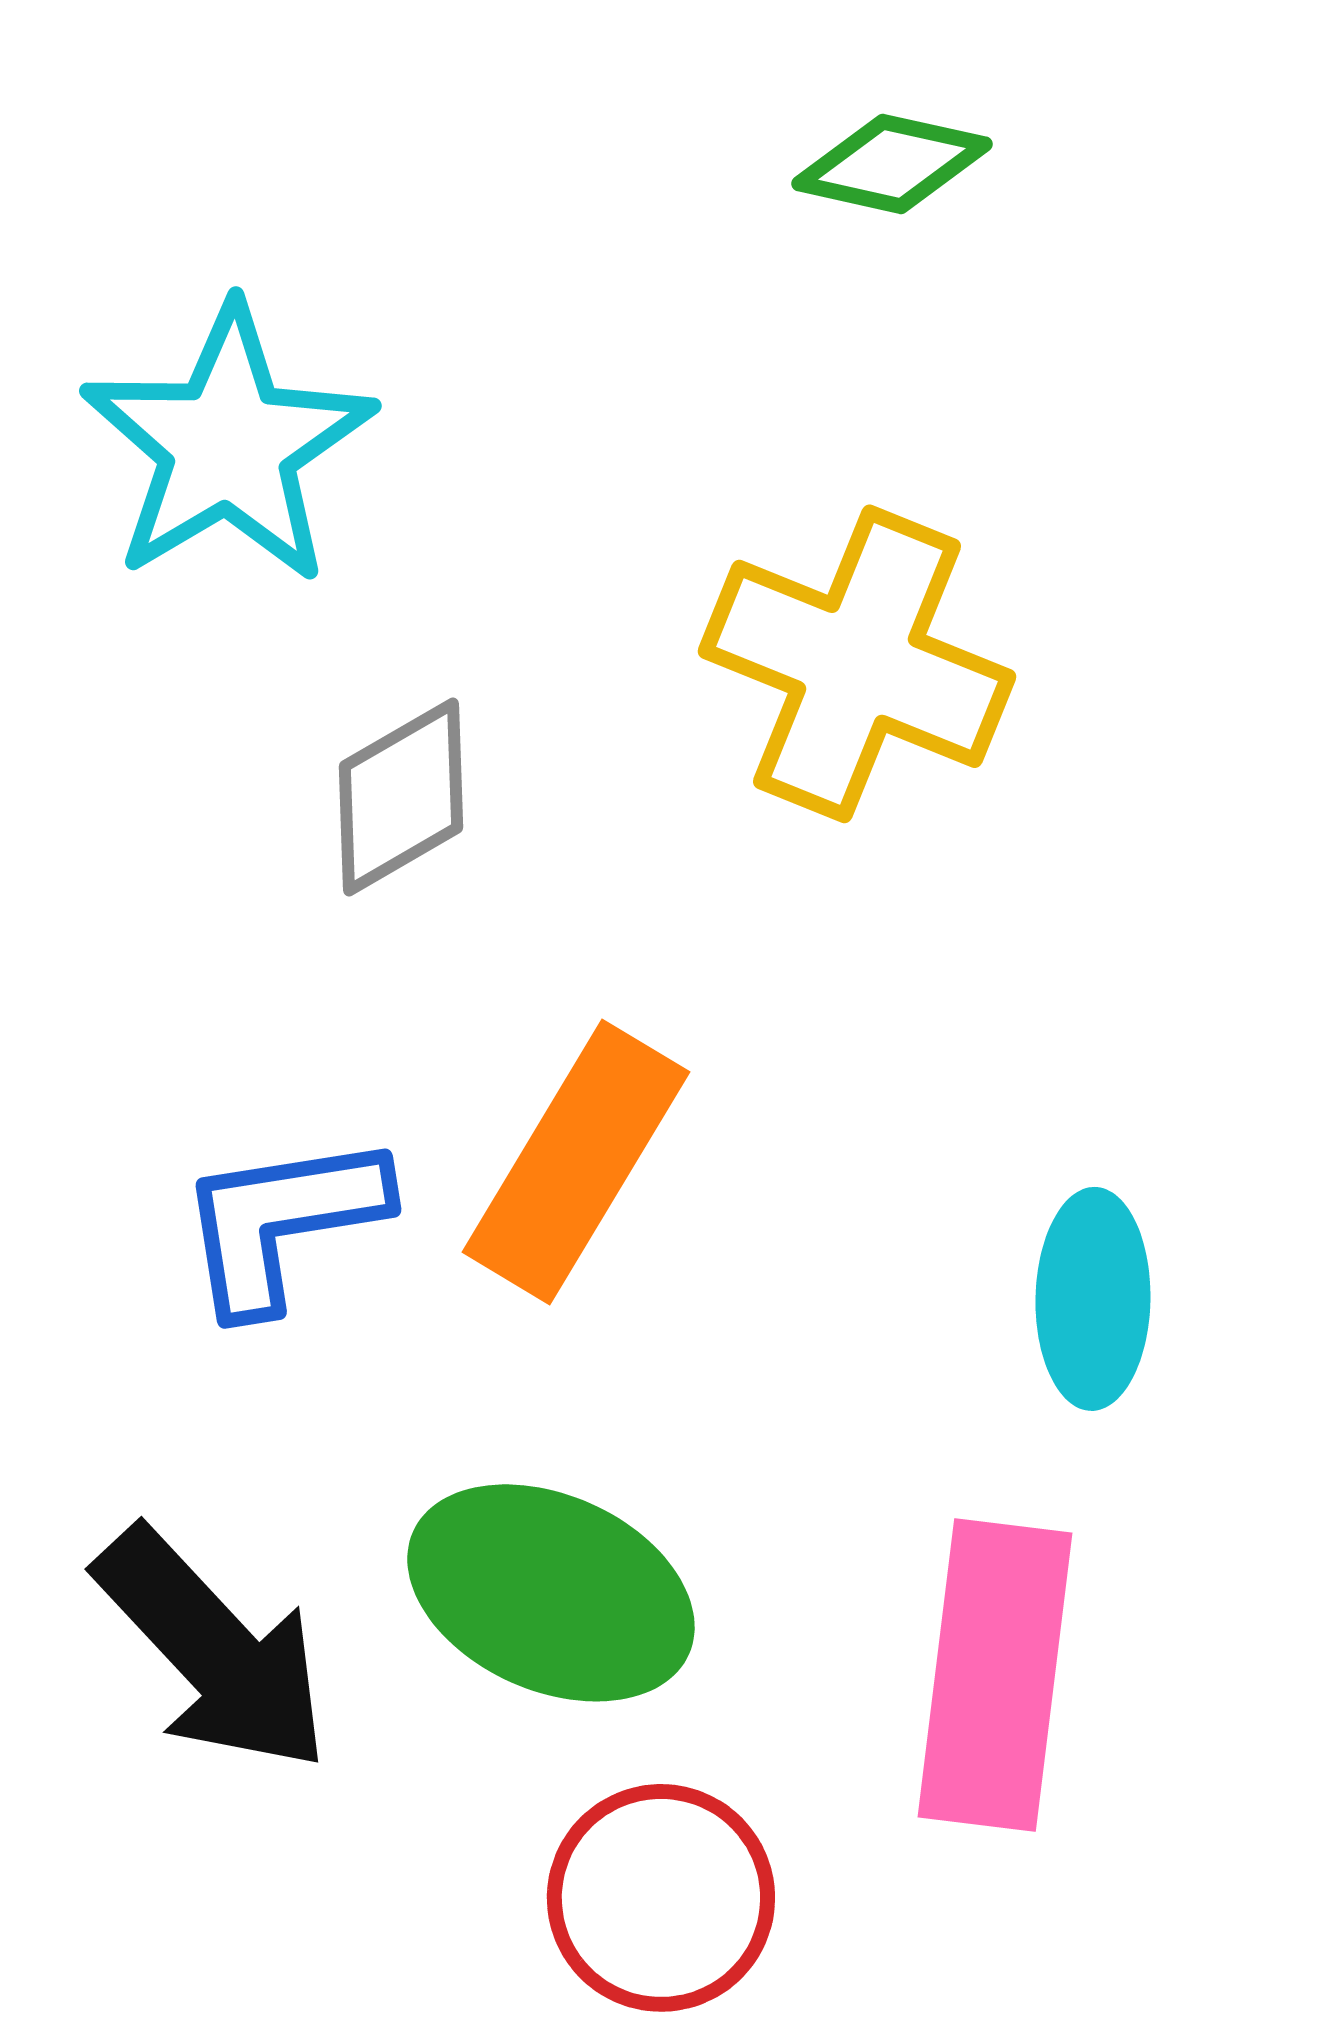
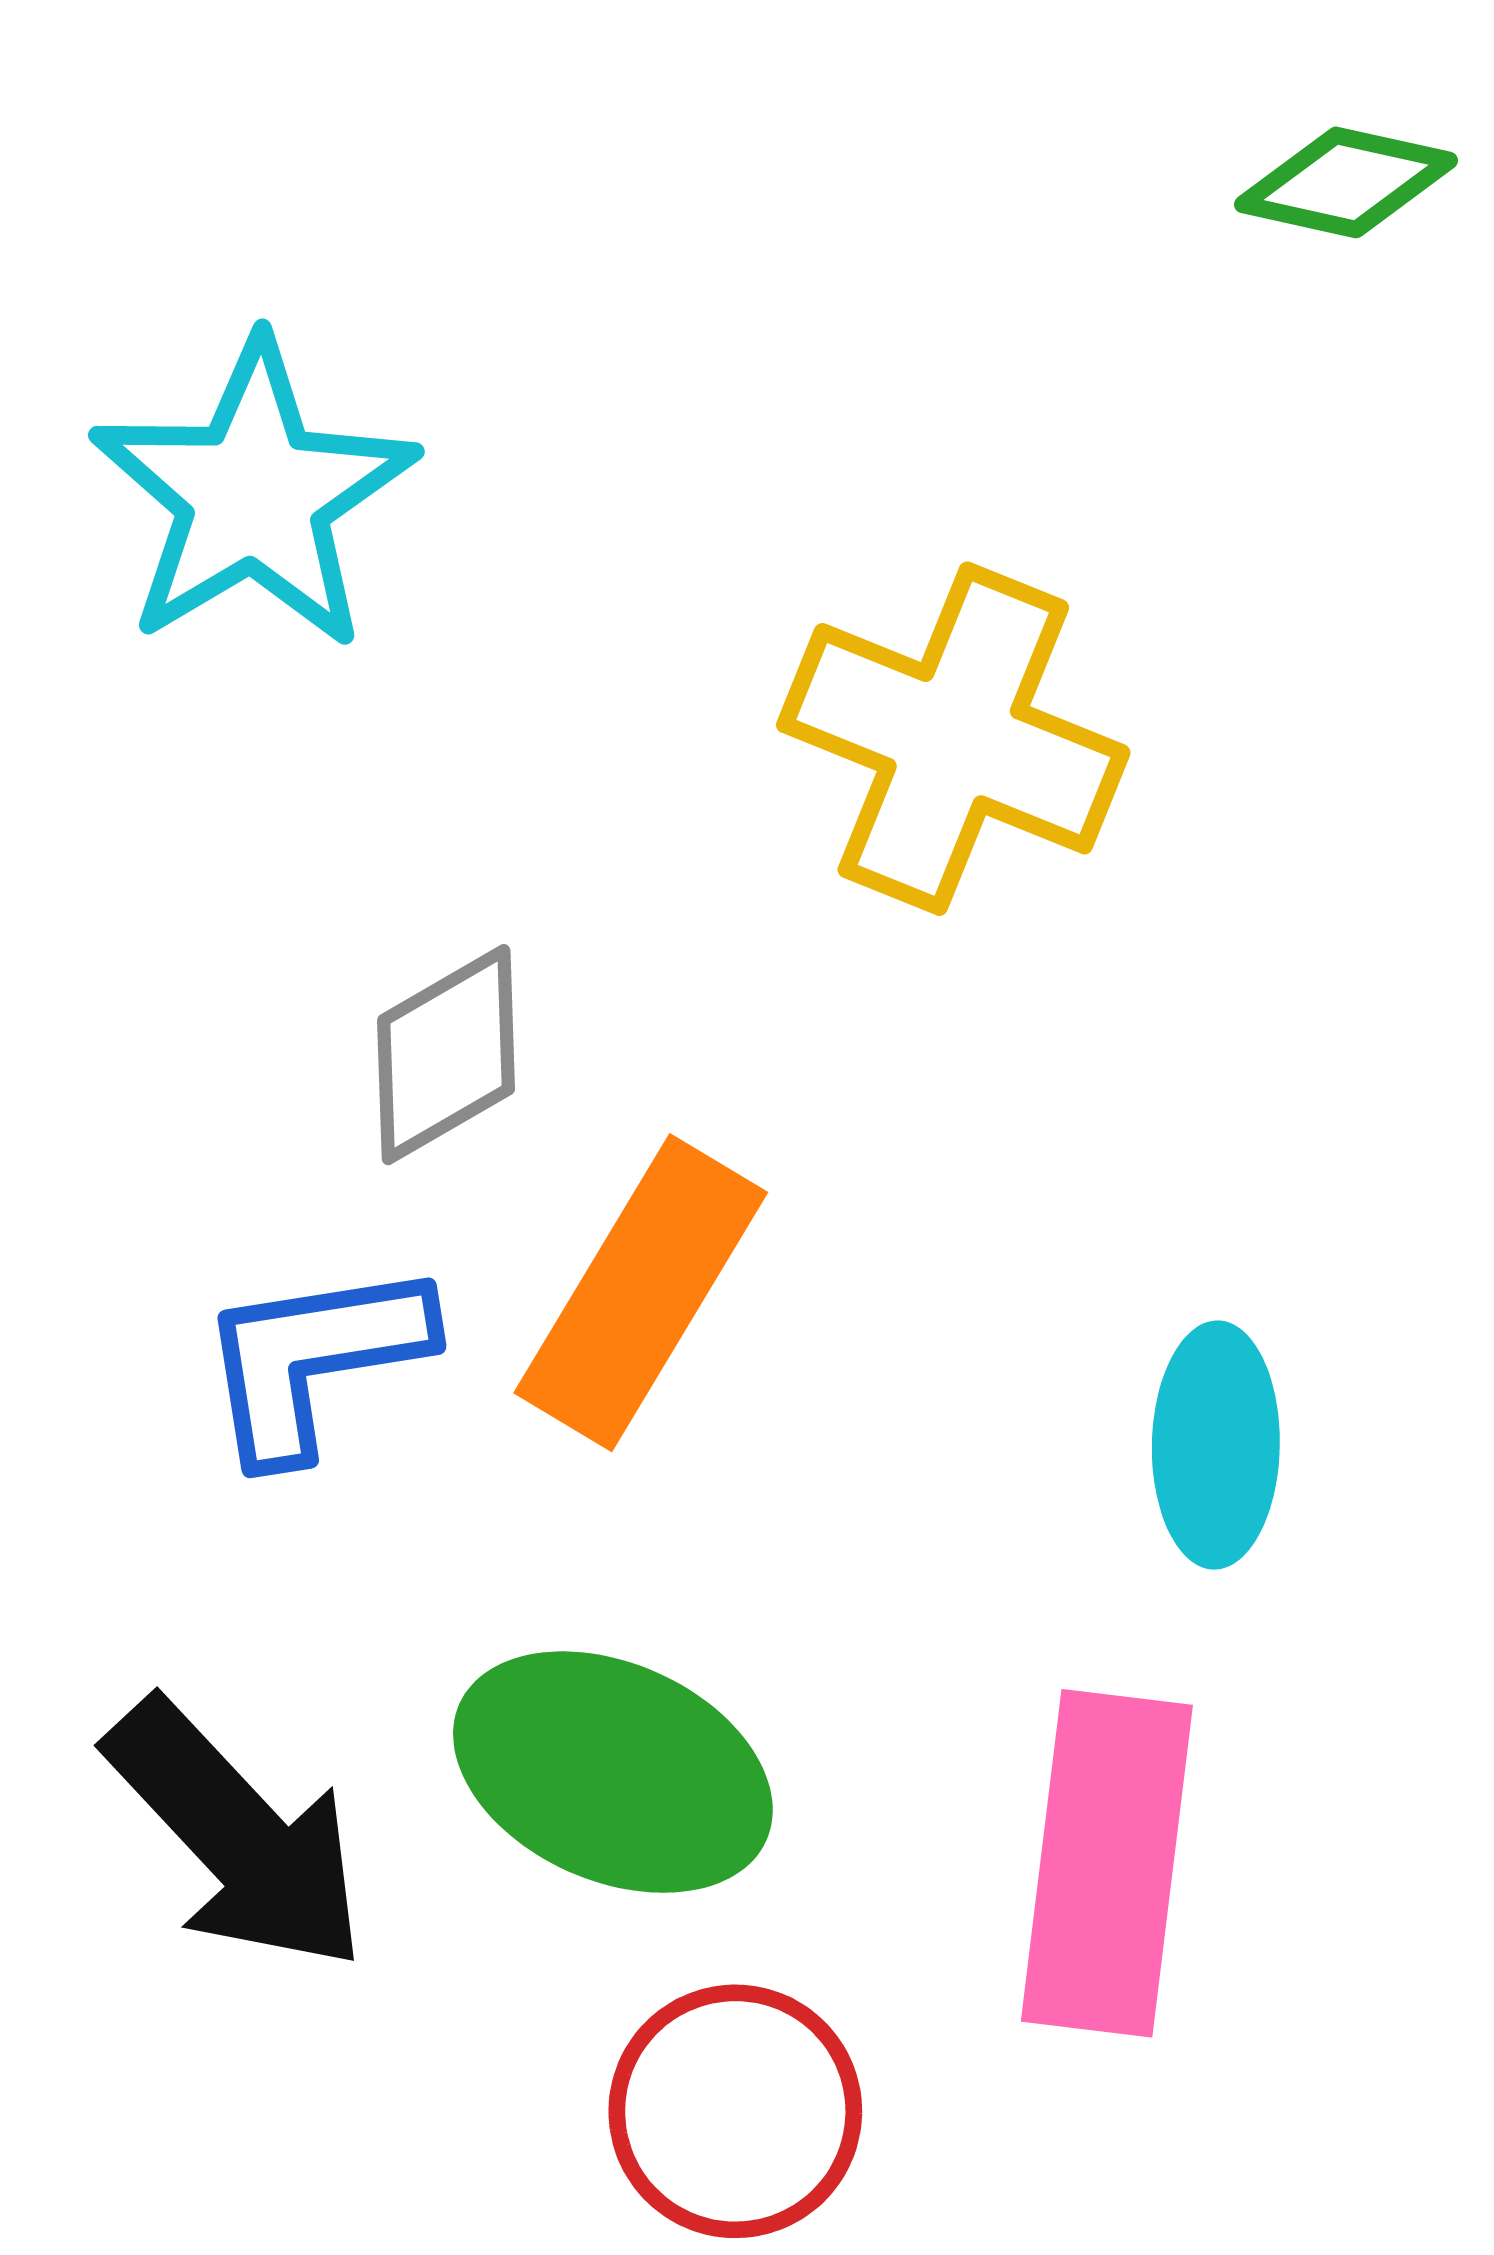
green diamond: (892, 164) -> (1346, 182), moved
gray diamond: (401, 797) -> (446, 1055), moved

